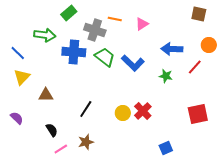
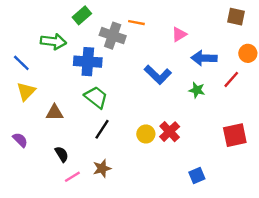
pink triangle: (142, 24) -> (179, 34), moved
green trapezoid: (105, 57) -> (96, 97), moved

